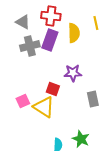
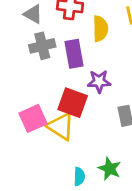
purple rectangle: (50, 40) -> (74, 54), moved, turned -30
red square: (53, 89) -> (73, 103), size x1.6
pink square: (23, 101) -> (33, 118), size x1.5

